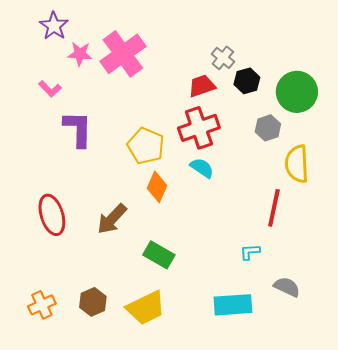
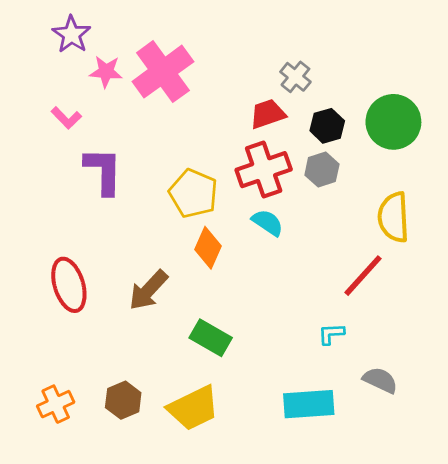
black hexagon: (247, 81) -> (327, 126), moved
gray hexagon: (268, 128) -> (322, 170), moved
red line: (274, 208) -> (363, 276), turned 30

